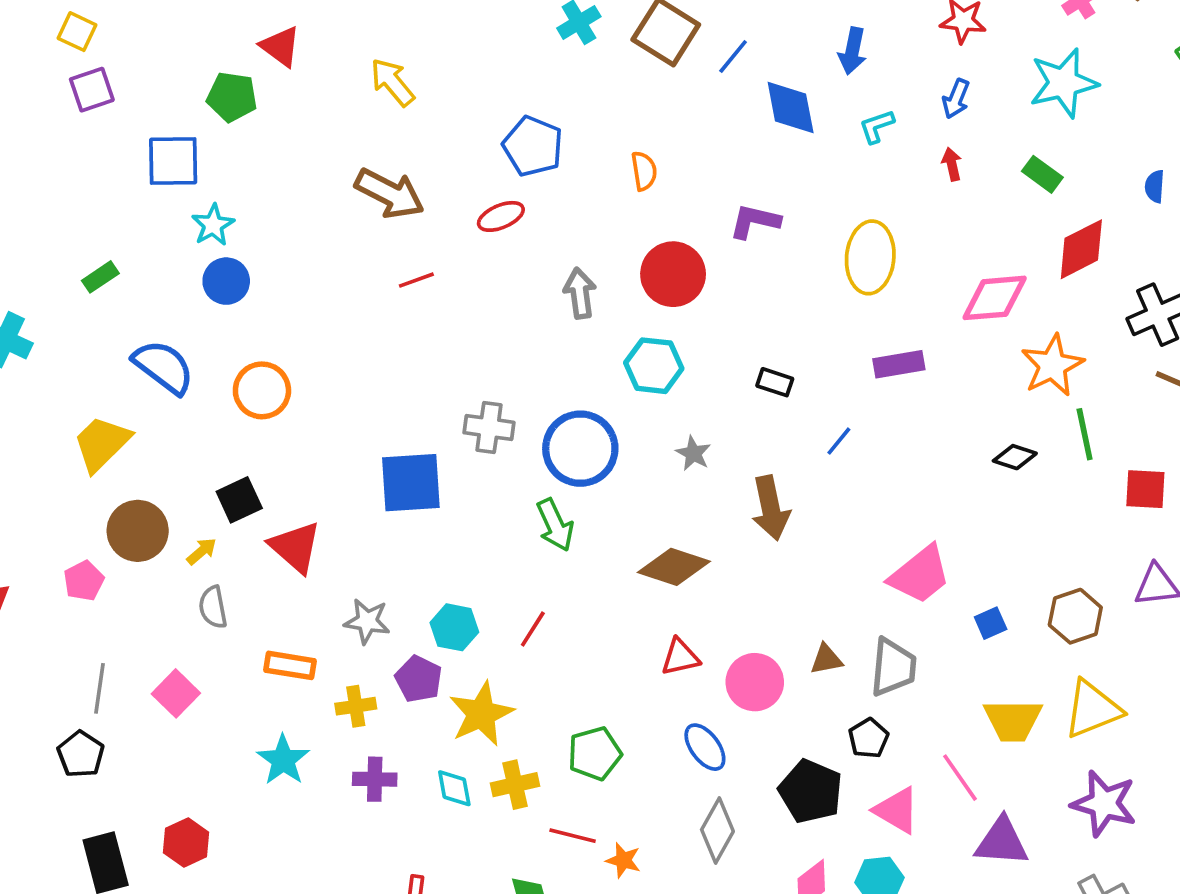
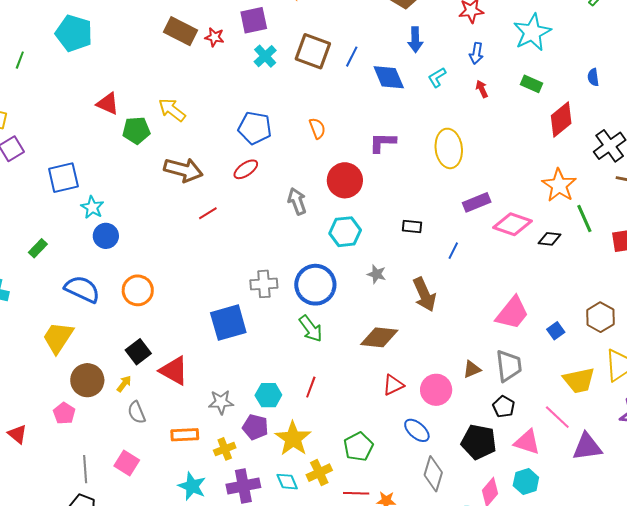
green pentagon: (232, 97) -> (136, 130), moved
pink diamond: (995, 298) -> (512, 224), moved, turned 36
purple cross: (375, 779) -> (243, 486), size x1.4

